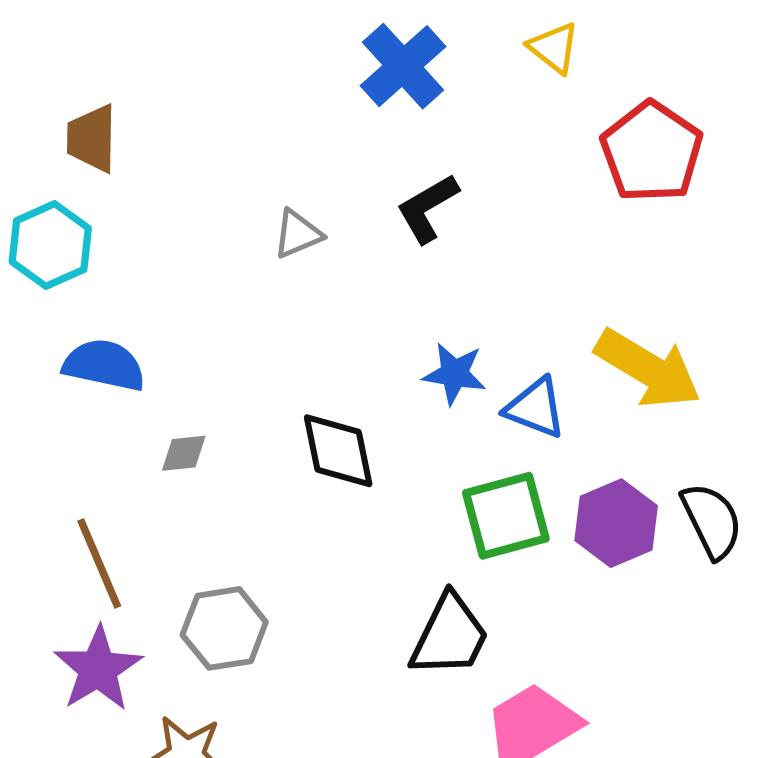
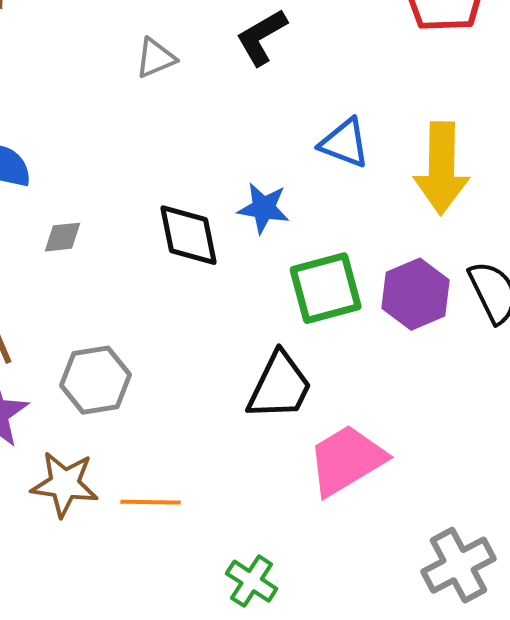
yellow arrow: (648, 369) -> (442, 168), turned 60
blue star: (454, 374) -> (264, 208), moved
blue triangle: (535, 408) -> (345, 143), moved

